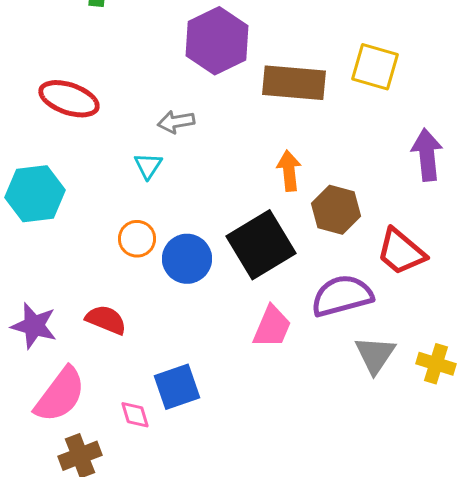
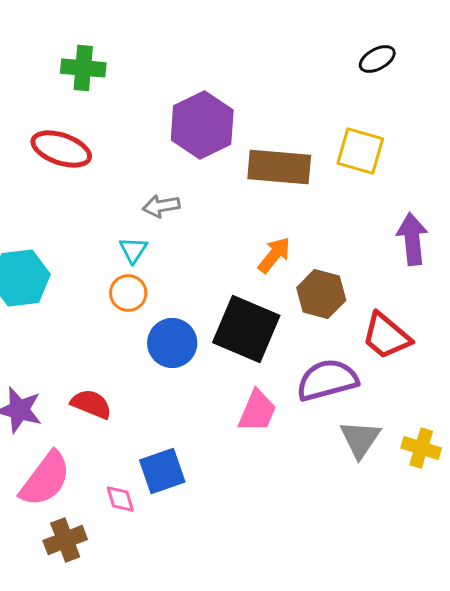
red ellipse: (69, 99) -> (61, 149), moved
orange arrow: (289, 171) -> (274, 255), turned 45
orange circle: (137, 239) -> (128, 293), moved
black square: (261, 245) -> (246, 329), turned -36

